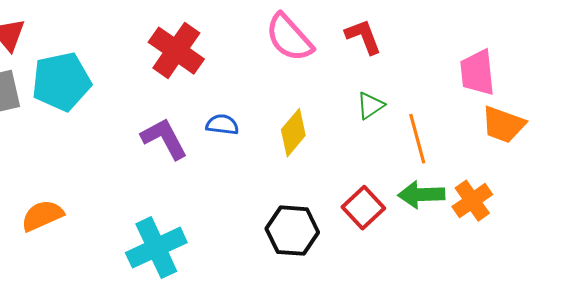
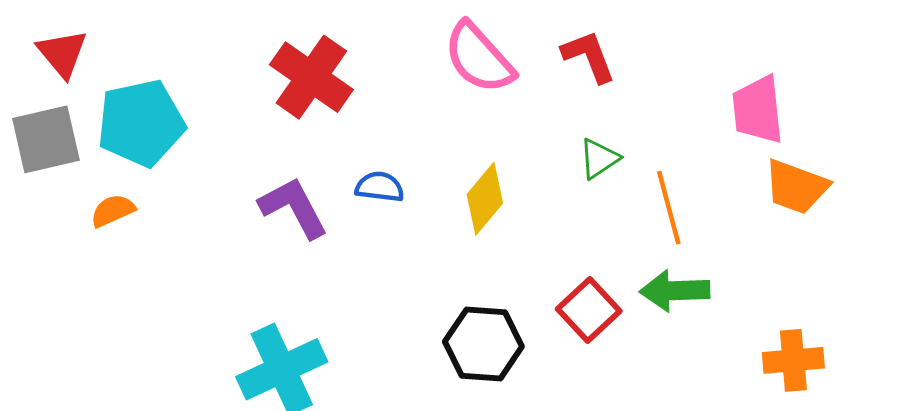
orange cross: (472, 201) -> (793, 360), moved, turned 30
orange semicircle: (42, 216) -> (113, 211), moved, size x0.7

